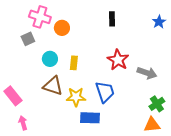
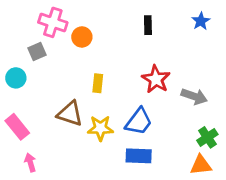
blue star: (159, 22) -> (201, 21), moved
cyan circle: (50, 59) -> (16, 78), moved
blue trapezoid: (105, 92) -> (139, 122), turned 55
blue rectangle: (90, 118) -> (139, 156), moved

